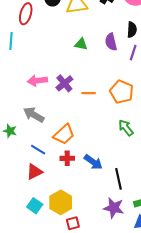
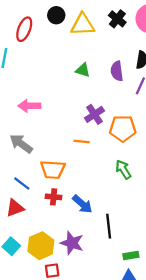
purple cross: (64, 83) -> (94, 114), moved
orange pentagon: (122, 92) -> (123, 128), turned -30
orange line: (89, 93) -> (82, 142), moved
orange trapezoid: (64, 134) -> (53, 170), turned 40
purple star: (114, 208) -> (72, 243), moved

